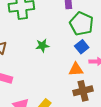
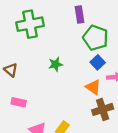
orange triangle: (76, 69) -> (93, 87), turned 42

